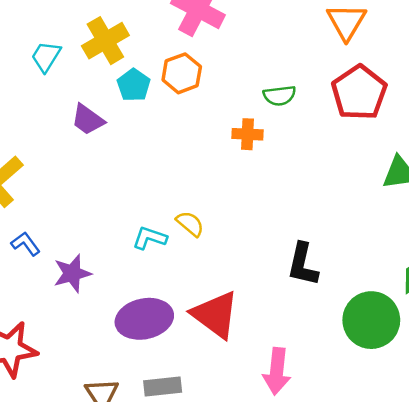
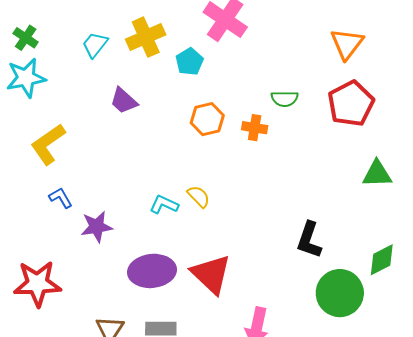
orange hexagon: (182, 73) -> (207, 119), moved
cyan pentagon: (134, 85) -> (189, 62), moved
black L-shape: (303, 264) -> (309, 240), moved

